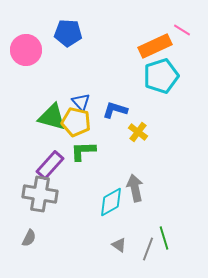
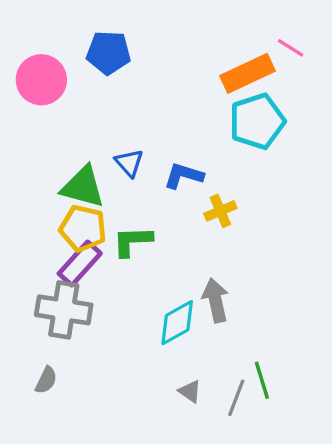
yellow pentagon: (76, 122) -> (83, 228), moved
yellow cross: (138, 132) -> (220, 211), turned 30

